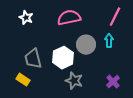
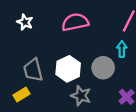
gray circle: (86, 45) -> (103, 68), moved
yellow rectangle: (23, 80) -> (21, 94), turned -64

